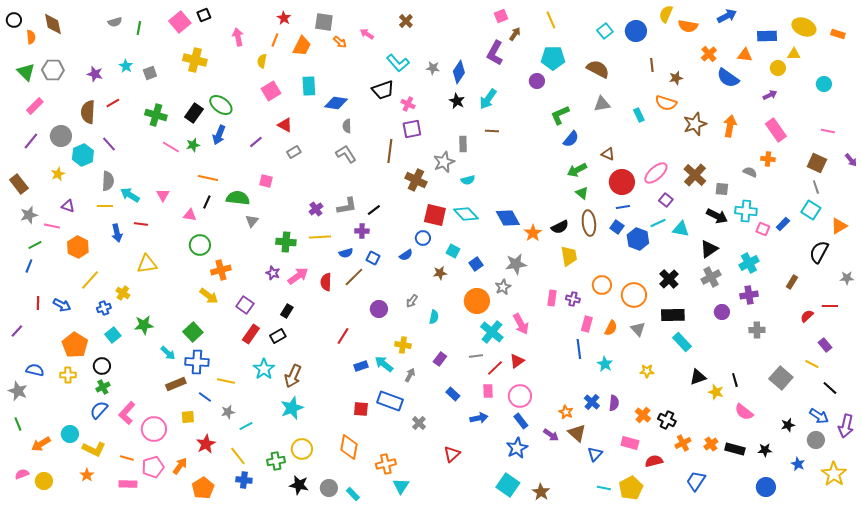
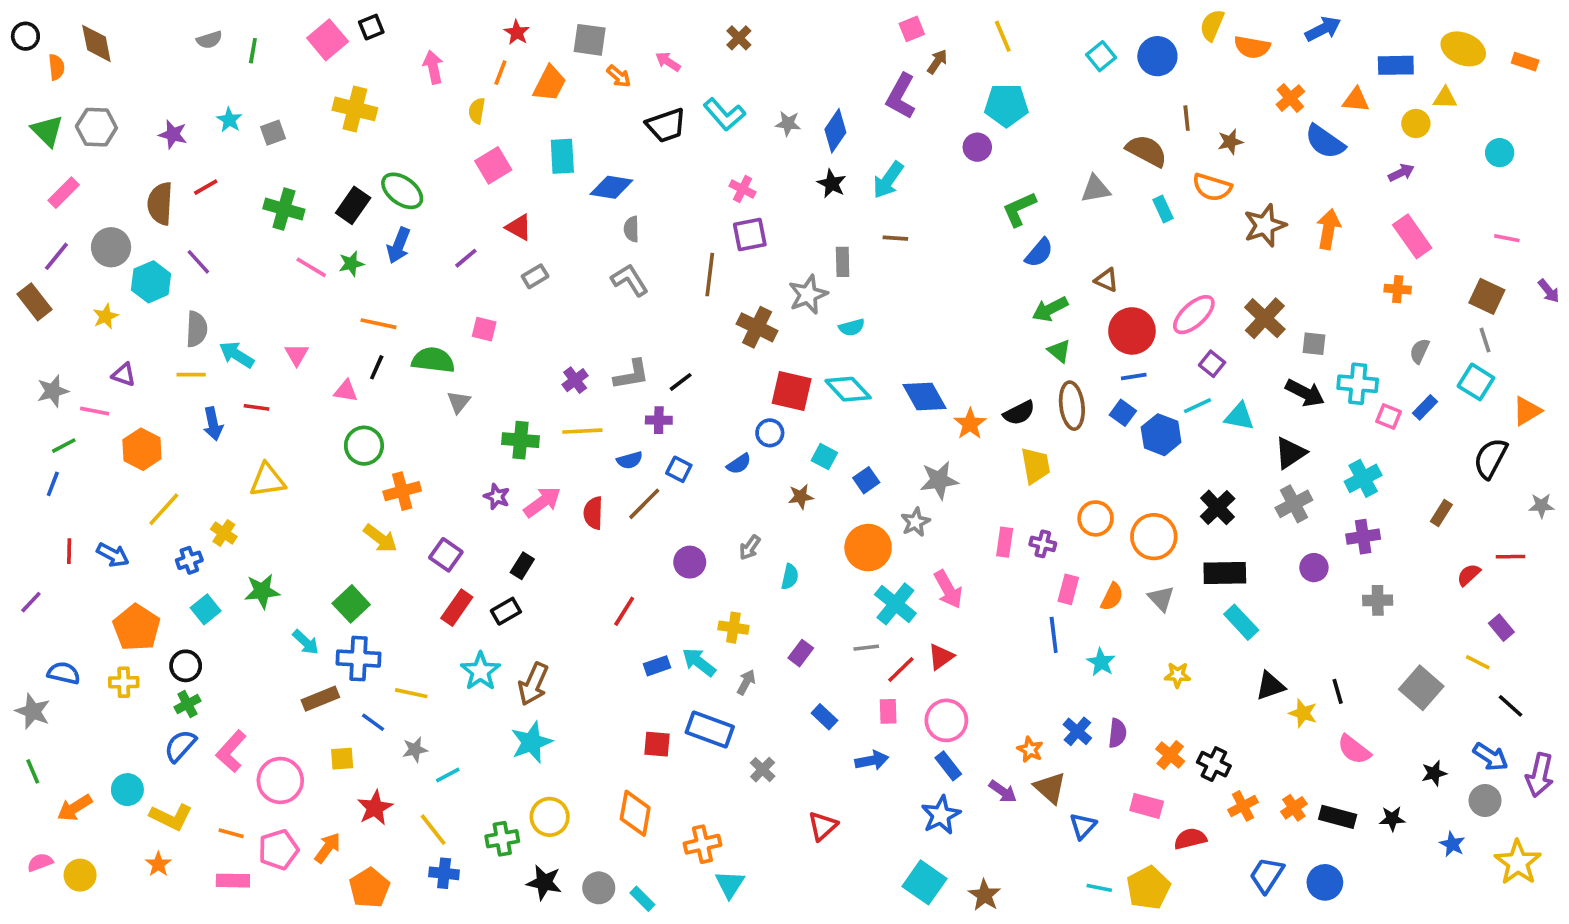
brown semicircle: (598, 69) -> (1147, 151), moved
black trapezoid: (383, 90) -> (666, 125), moved
gray semicircle: (750, 172) -> (1420, 351), moved, turned -88
brown rectangle: (19, 184) -> (35, 302), moved
blue circle: (766, 487) -> (1325, 882), moved

